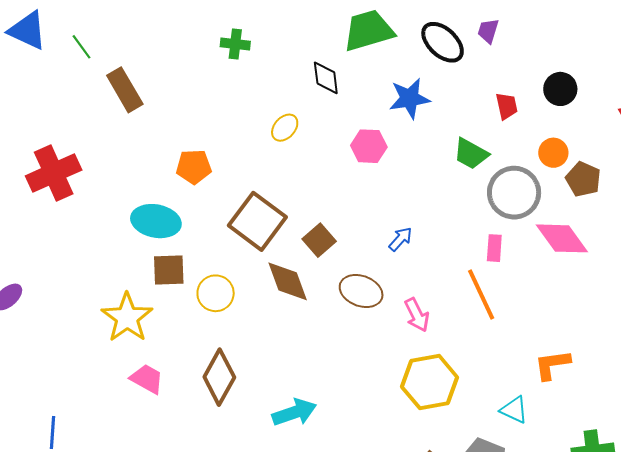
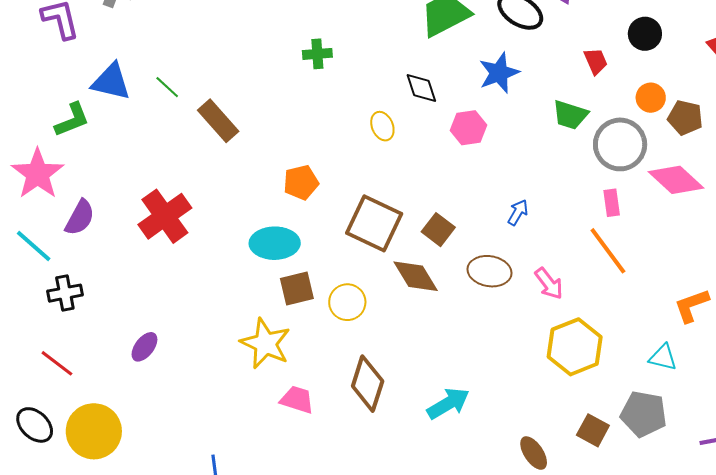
black diamond: (326, 78) -> (421, 88), moved
yellow ellipse: (285, 128) -> (382, 126), turned -52

